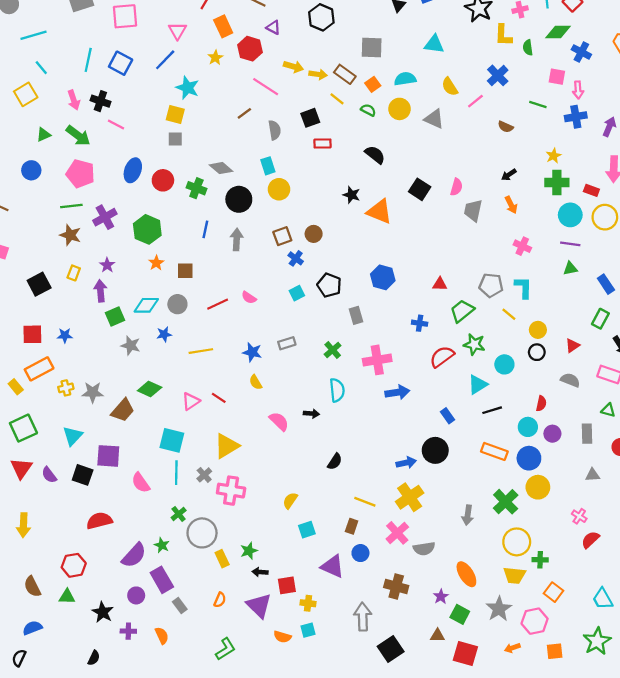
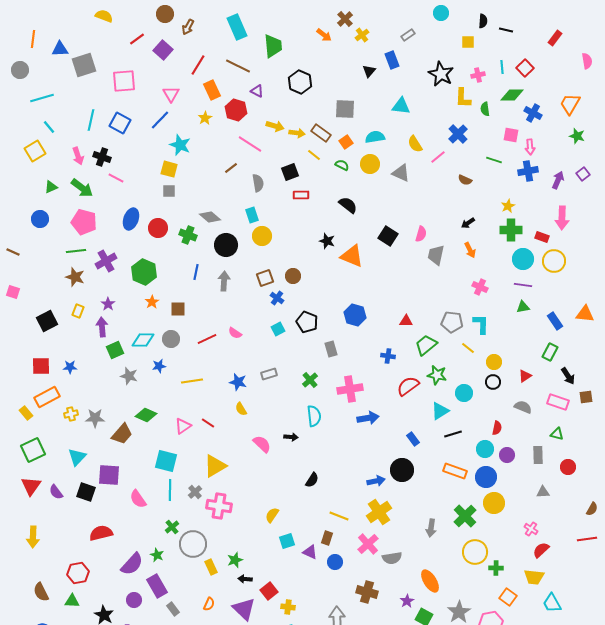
purple triangle: (333, 566) -> (310, 552), moved, size x0.7
yellow trapezoid: (514, 575) -> (534, 577), moved
red square: (287, 585) -> (269, 591), turned -30

